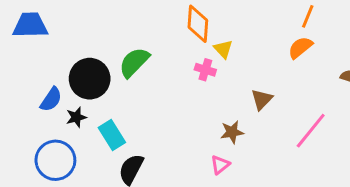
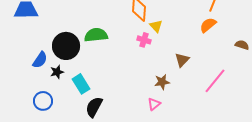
green semicircle: (134, 62) -> (96, 35), turned 40
blue circle: (55, 160) -> (43, 101), size x0.7

